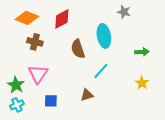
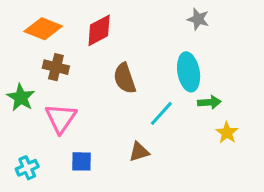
cyan ellipse: (104, 36) -> (189, 72), moved
green arrow: (142, 52) -> (209, 102), moved
green star: (16, 85) -> (21, 97), moved

